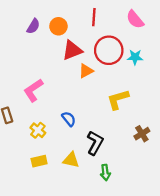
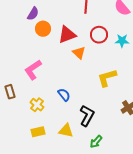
orange circle: (58, 26) -> (43, 29), moved
red circle: (109, 50) -> (99, 35), size x0.7
orange triangle: (86, 71) -> (79, 53), turned -48
green arrow: (105, 173) -> (96, 142), turned 48

